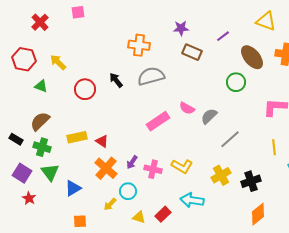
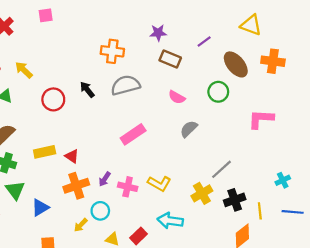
pink semicircle: (187, 108) -> (177, 97), moved
gray line: (230, 139) -> (222, 169), moved
yellow line: (274, 147) -> (260, 211), moved
orange cross: (106, 168) -> (76, 186), turned 30

